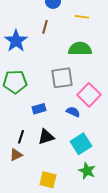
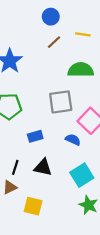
brown line: (45, 27) -> (54, 42), moved, turned 32
black triangle: (46, 137) -> (43, 167), turned 30
yellow square: (48, 180) -> (33, 206), moved

